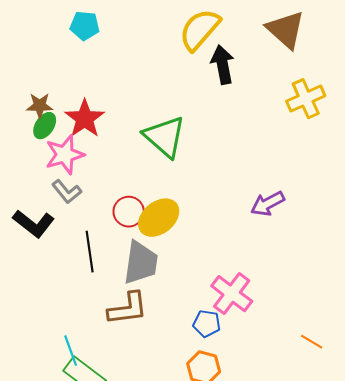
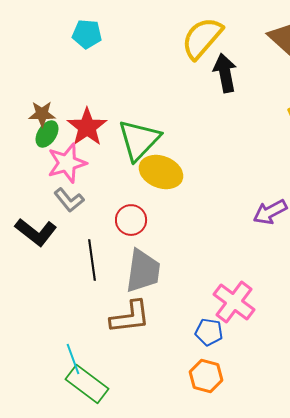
green triangle: (165, 137) -> (139, 140), moved, turned 33
yellow ellipse: (159, 218) -> (161, 172), moved, turned 60

